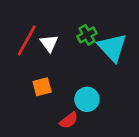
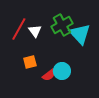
green cross: (87, 35) -> (62, 25), size x1.5
red semicircle: (69, 120) -> (49, 75), moved

